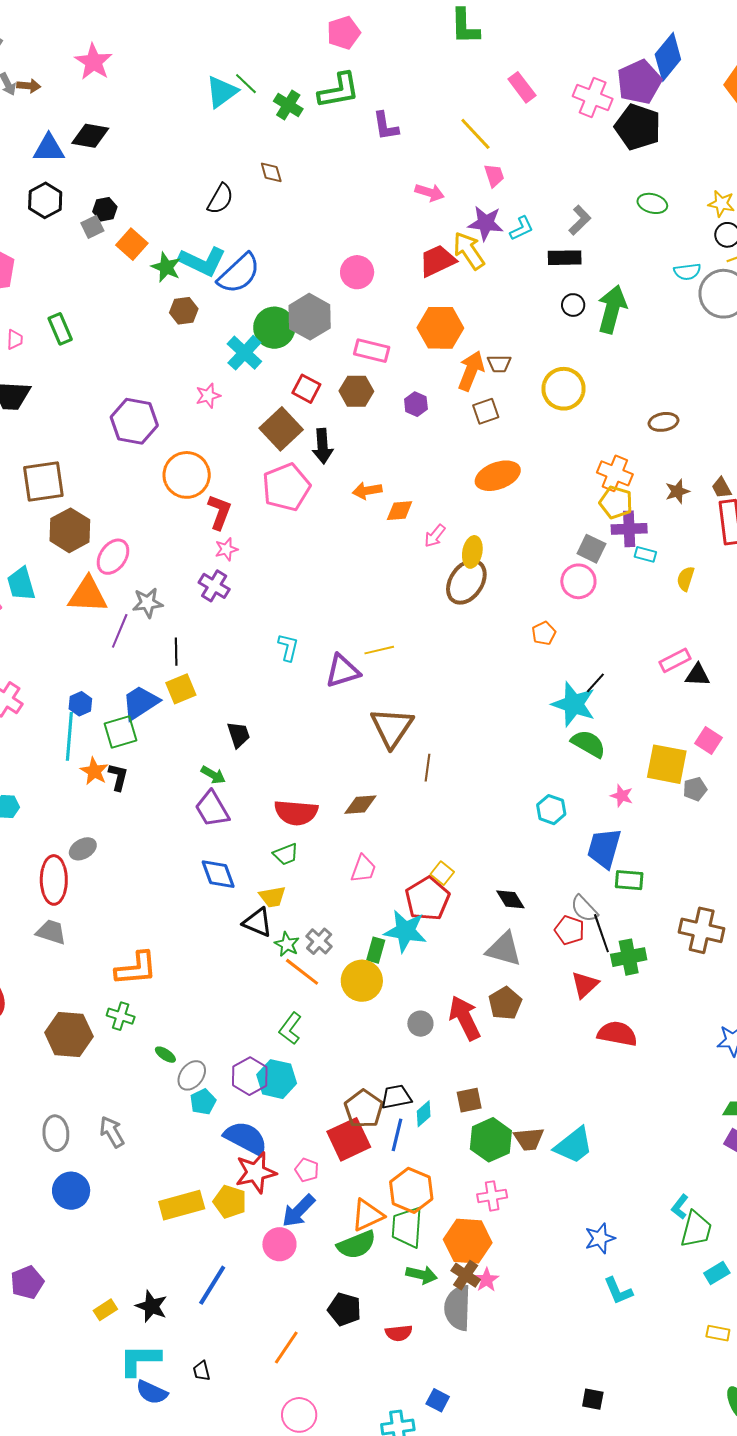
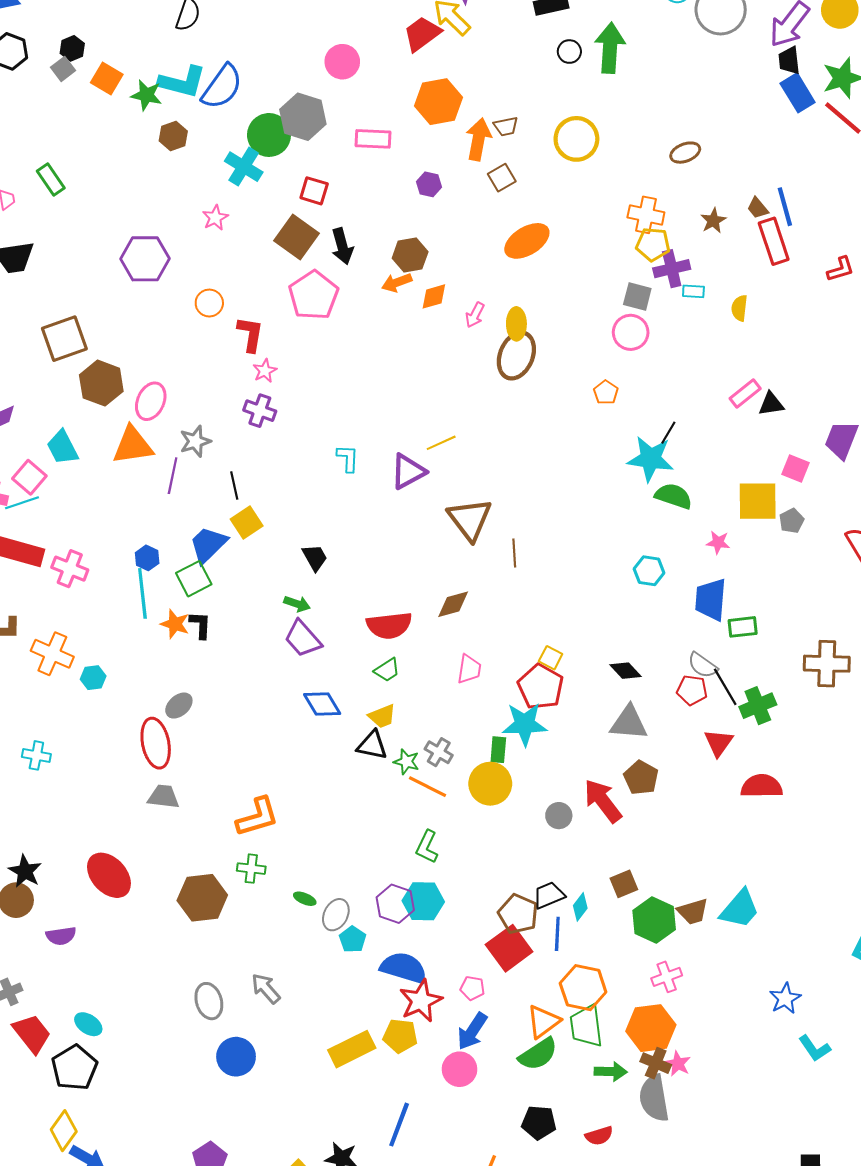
brown hexagon: (356, 391) -> (410, 255), moved
orange circle: (187, 475) -> (209, 303), size x0.6

